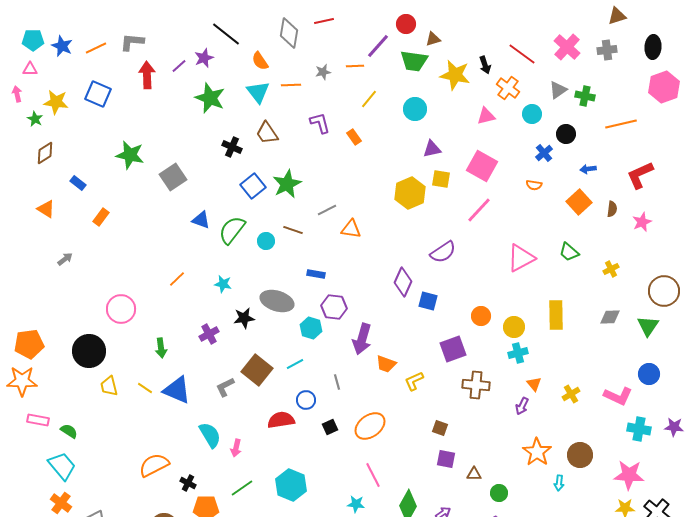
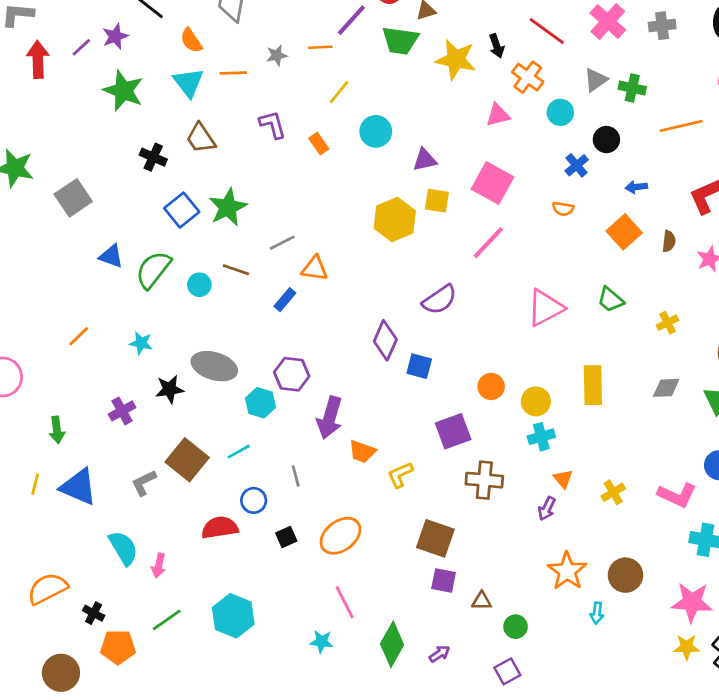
cyan circle: (415, 109) -> (376, 131), moved
blue rectangle: (316, 274) -> (285, 300), moved, turned -60
yellow line: (145, 388) -> (35, 484), turned 70
brown square: (440, 428) -> (435, 538), size x1.8

